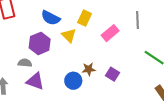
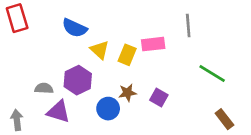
yellow rectangle: (85, 18) -> (127, 55), moved
pink rectangle: (110, 33) -> (153, 44), turned 36
purple hexagon: (40, 43) -> (78, 80), moved

